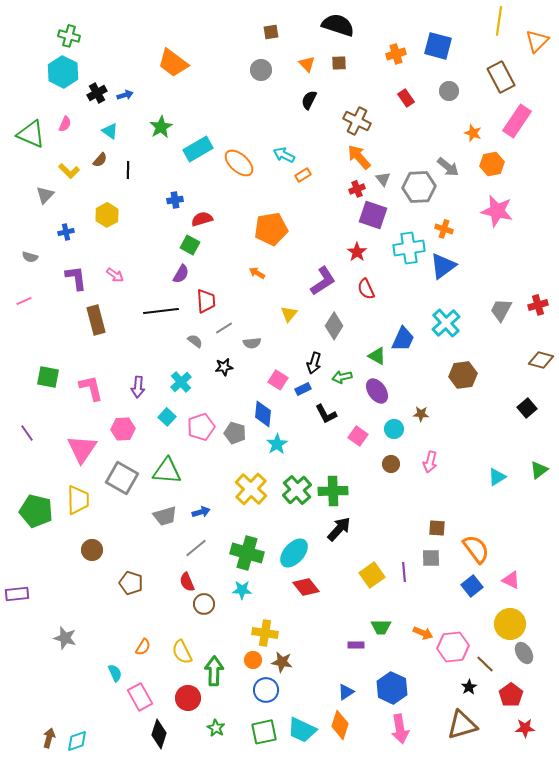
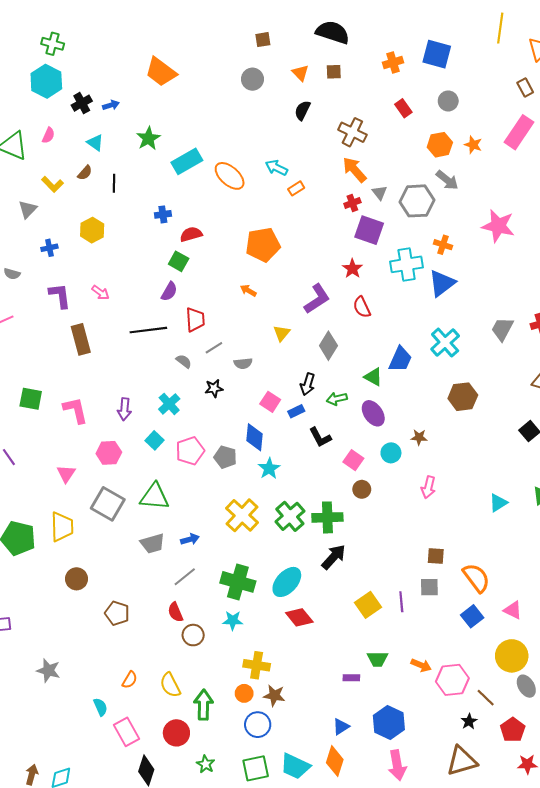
brown rectangle: (501, 77) -> (525, 87), moved, size x0.6
orange hexagon: (492, 164) -> (440, 145), moved
pink triangle: (82, 449) -> (66, 474), size x0.6
brown circle: (391, 464) -> (362, 489), moved

